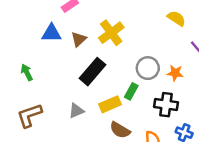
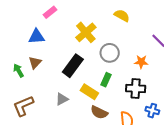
yellow semicircle: (176, 18) -> (122, 16), moved
brown triangle: (79, 39) -> (35, 62), moved
gray circle: (148, 68) -> (110, 53), moved
yellow rectangle: (110, 104) -> (89, 92), turned 60

